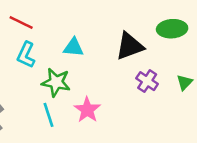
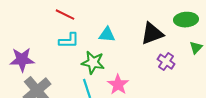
cyan L-shape: (26, 55) -> (69, 41), turned -115
green triangle: (185, 82) -> (196, 48), moved

